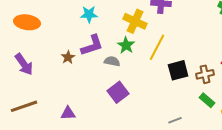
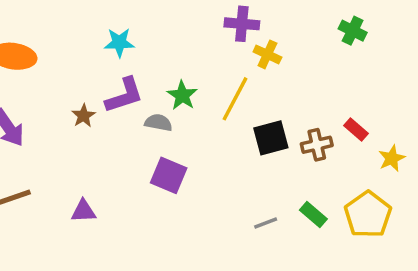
yellow cross: (135, 21) -> (267, 54), moved, size x0.7
purple square: (118, 92) -> (169, 175), turned -30
green rectangle: (207, 100) -> (313, 215), moved

